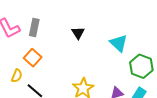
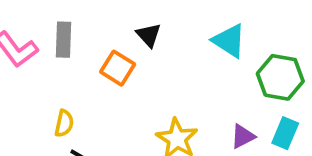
orange square: (33, 58) -> (118, 68), moved
yellow semicircle: (17, 76) -> (64, 123), moved

